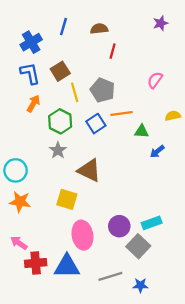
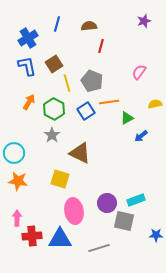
orange arrow: (33, 103) -> (29, 102), moved
green triangle: (142, 131) -> (127, 118), turned -32
pink arrow: (19, 243) -> (17, 218), turned 56
gray square: (138, 246) -> (124, 221), turned -30
blue star: (140, 285) -> (156, 235), moved

